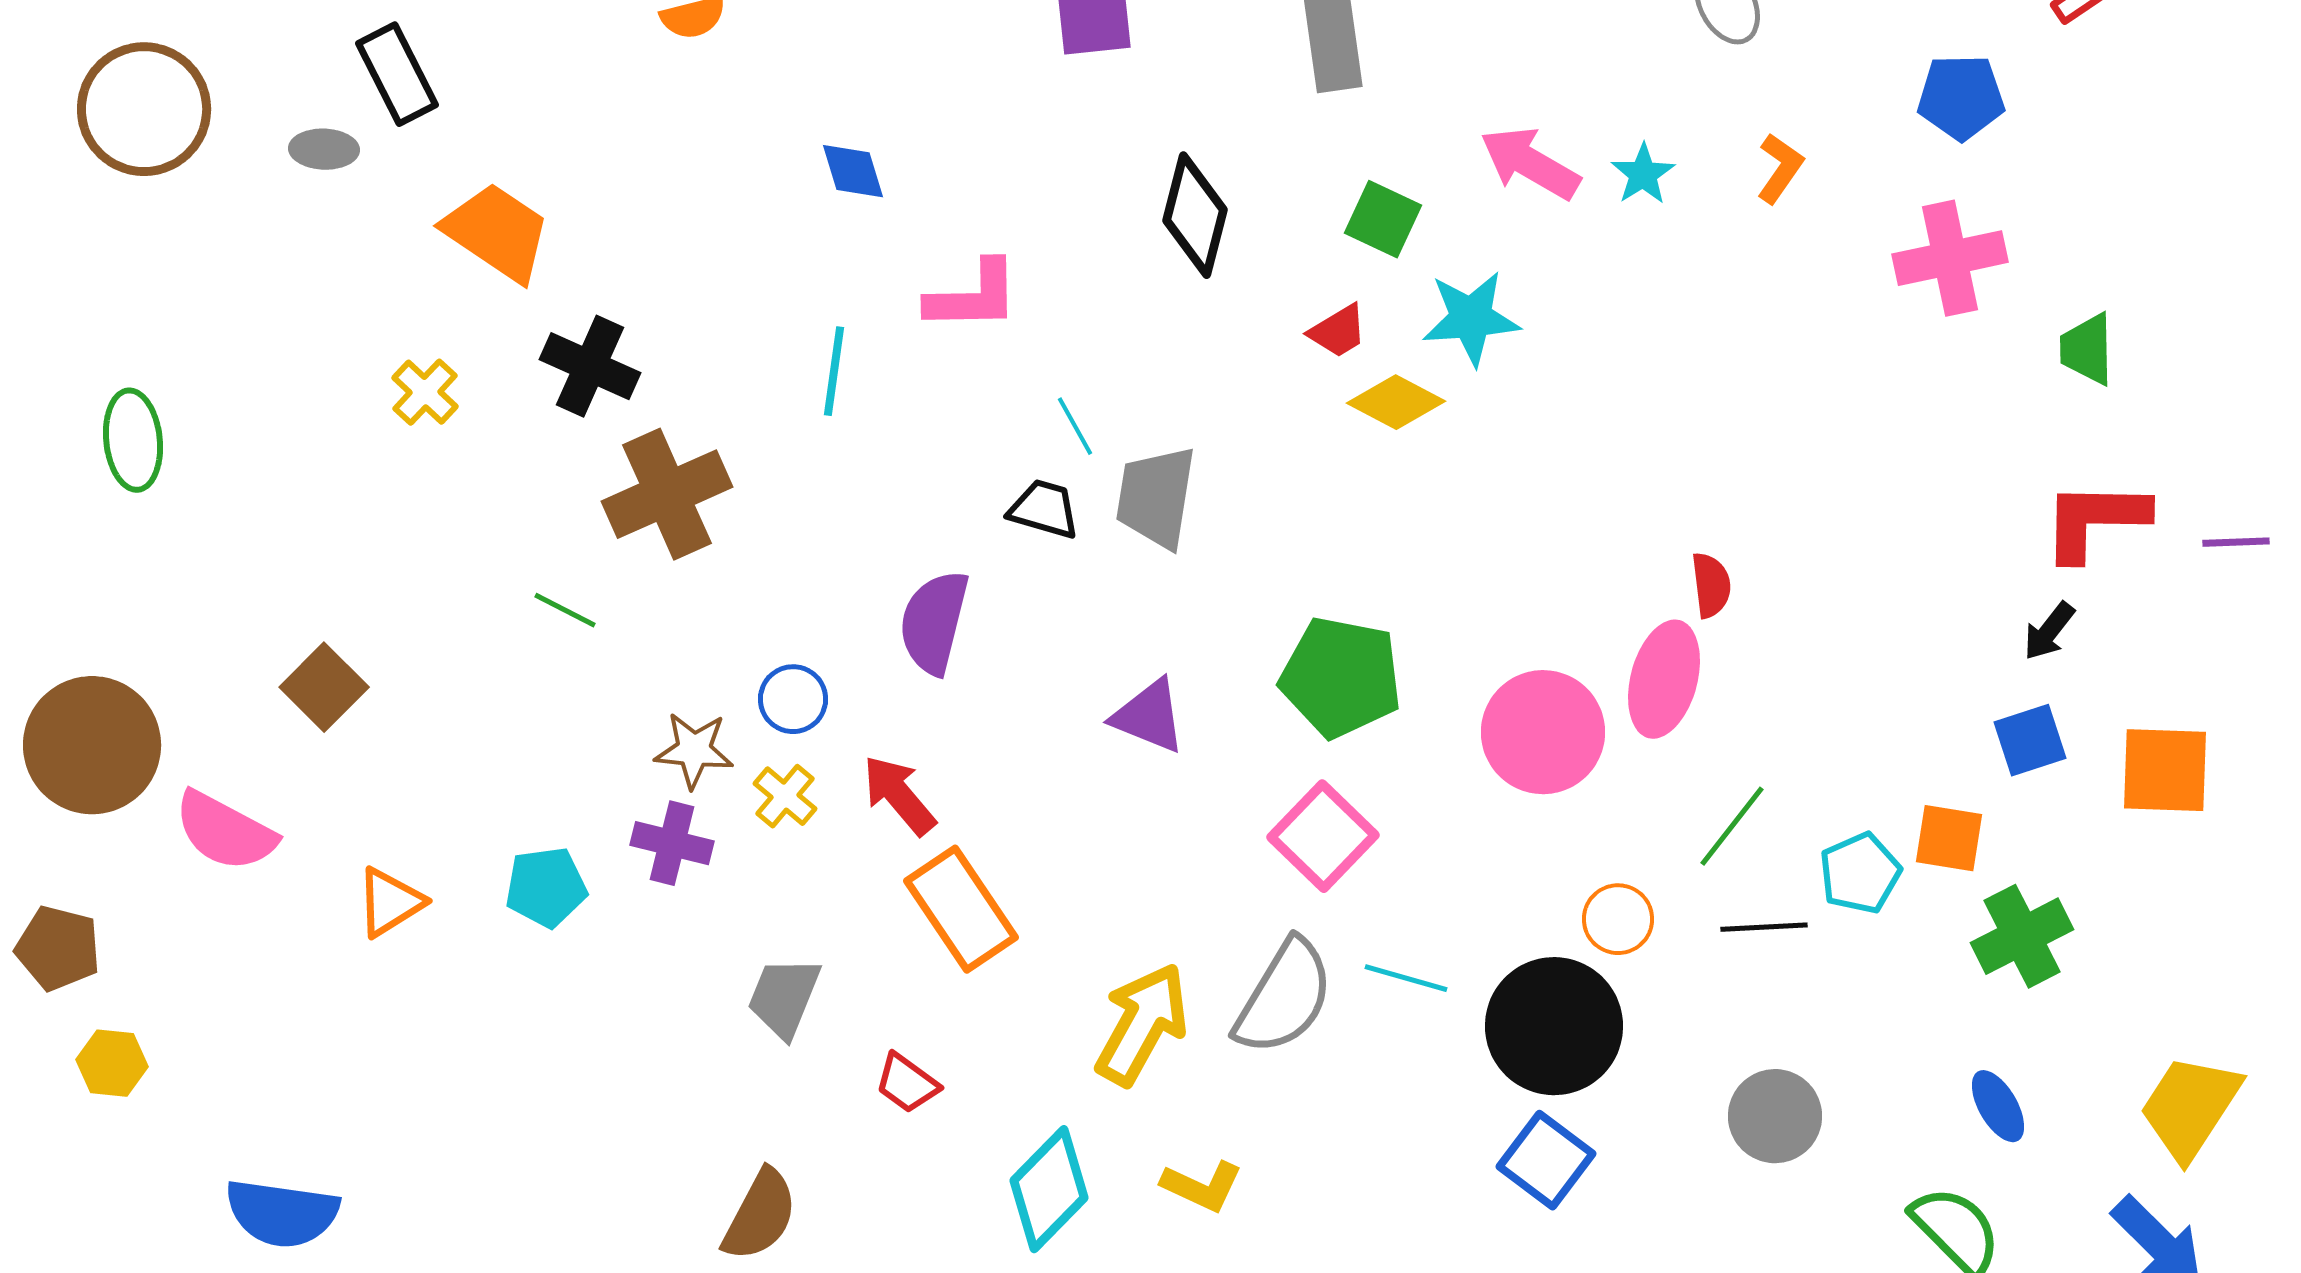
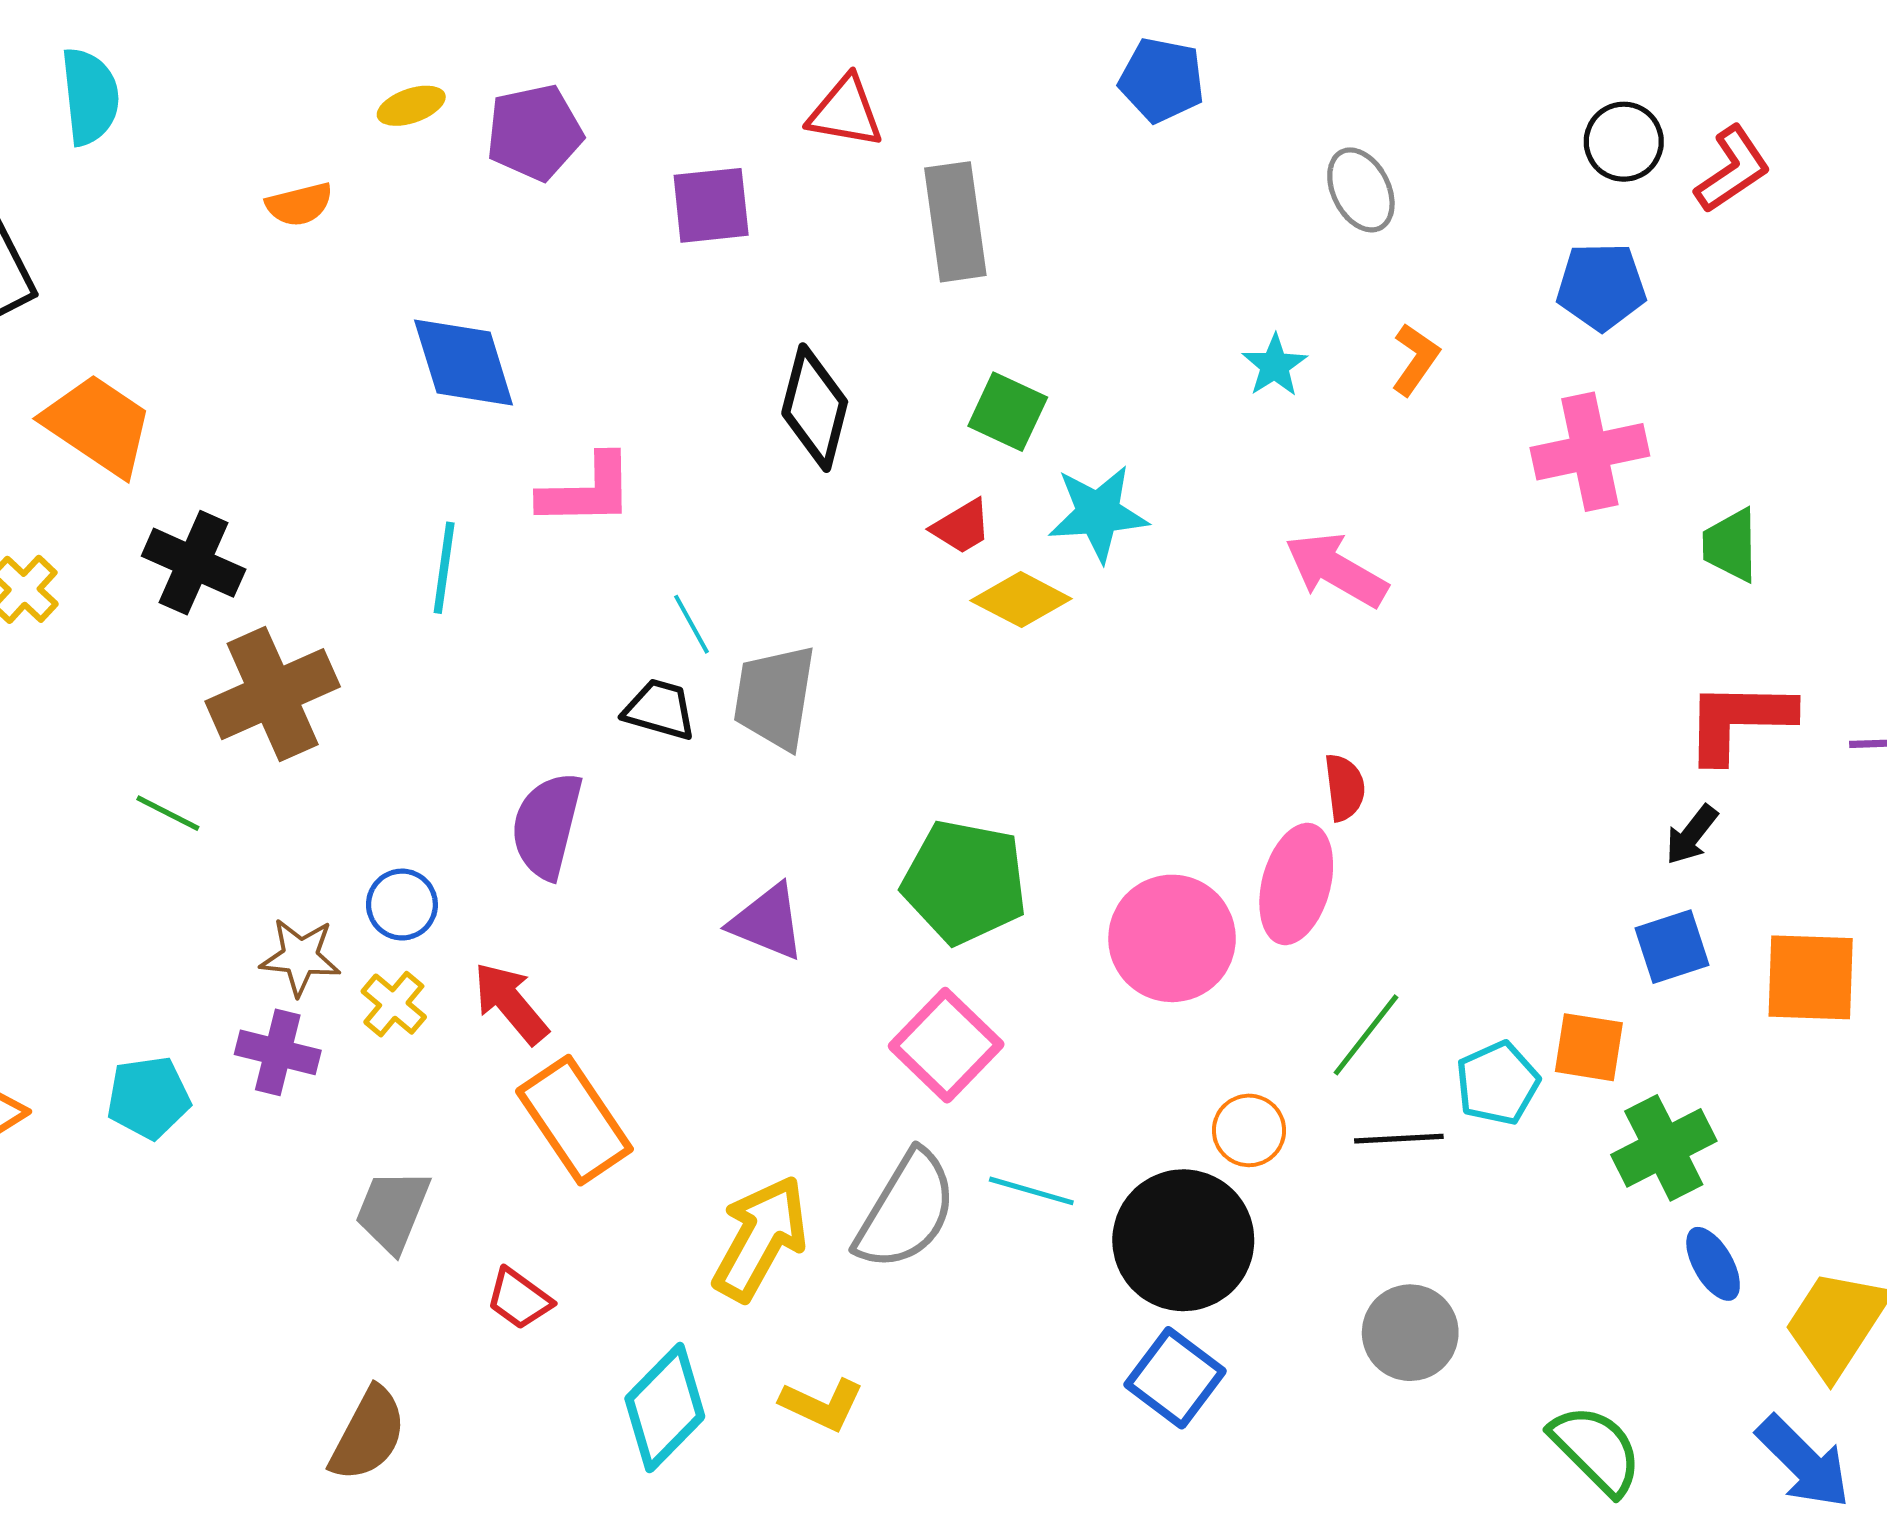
pink arrow: (1530, 163) -> (1336, 570), moved
blue diamond: (853, 171) -> (464, 362), size x1.6
blue ellipse: (1998, 1106) -> (1713, 1264), moved

